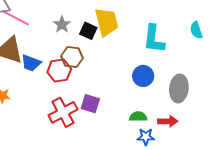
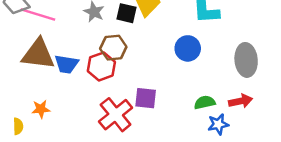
blue circle: (143, 76) -> (188, 48), moved

